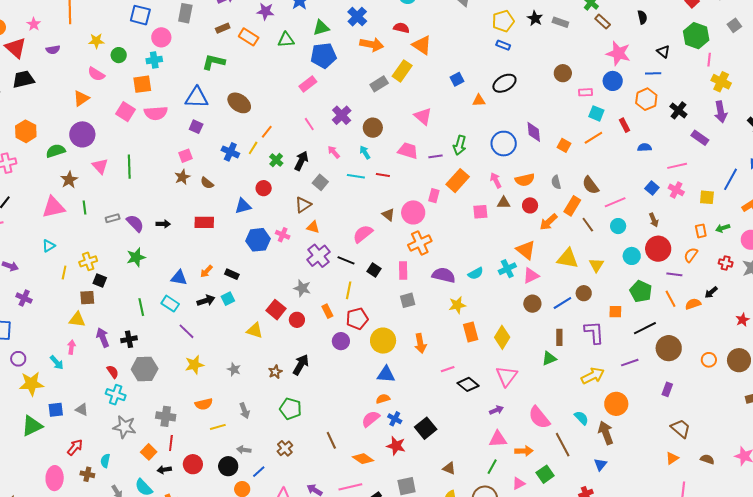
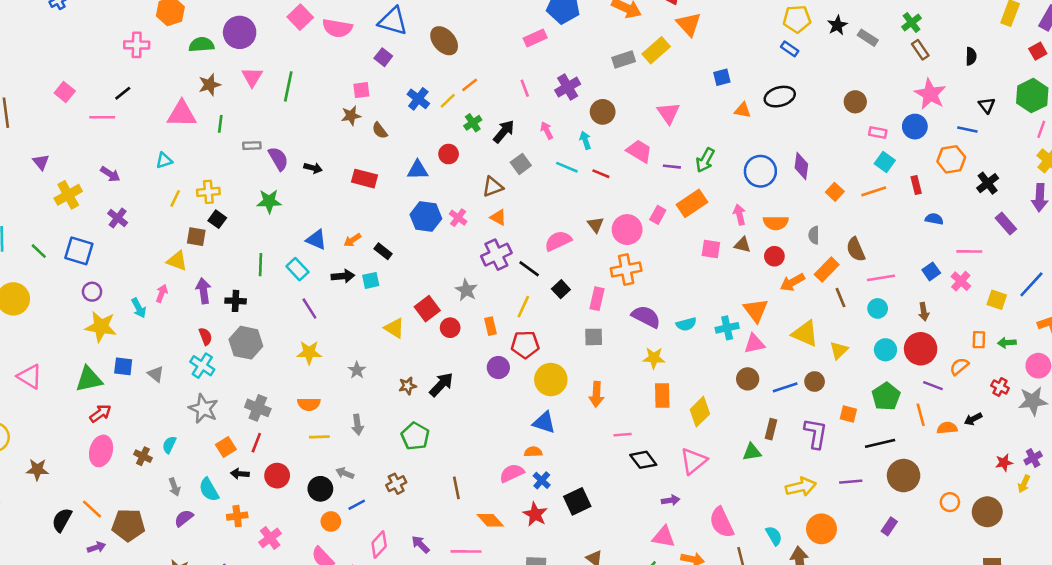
red arrow: (75, 447) -> (100, 413), moved

